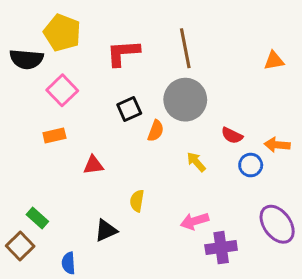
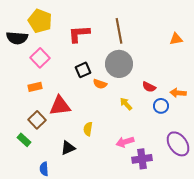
orange semicircle: (156, 131) -> (100, 84), turned 88
red triangle: (93, 165) -> (60, 106), size x1.6
brown square: (20, 246) -> (37, 120), moved

